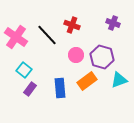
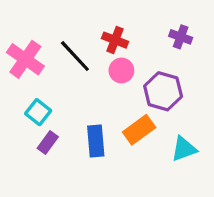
pink circle: (76, 55) -> (121, 70), moved
cyan triangle: (119, 80) -> (184, 149), moved

